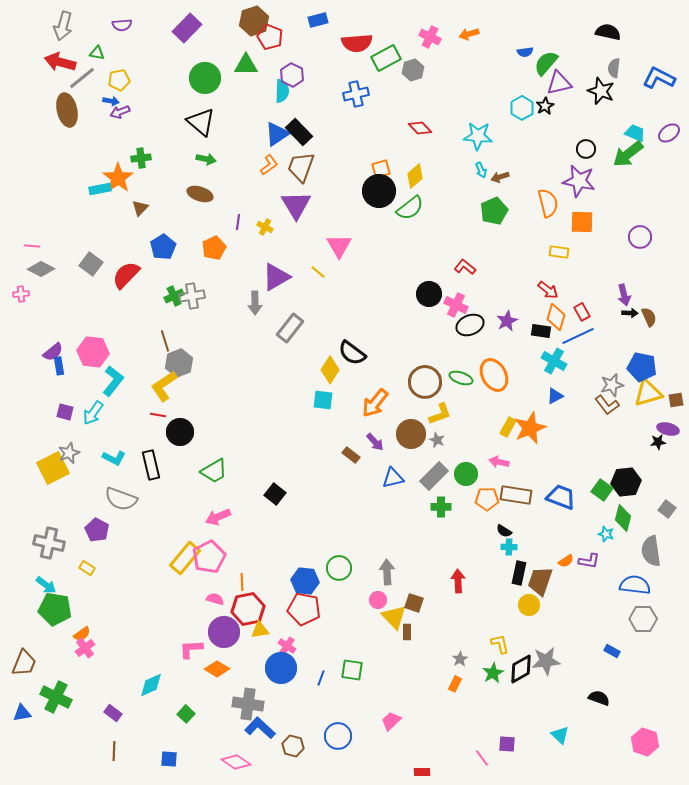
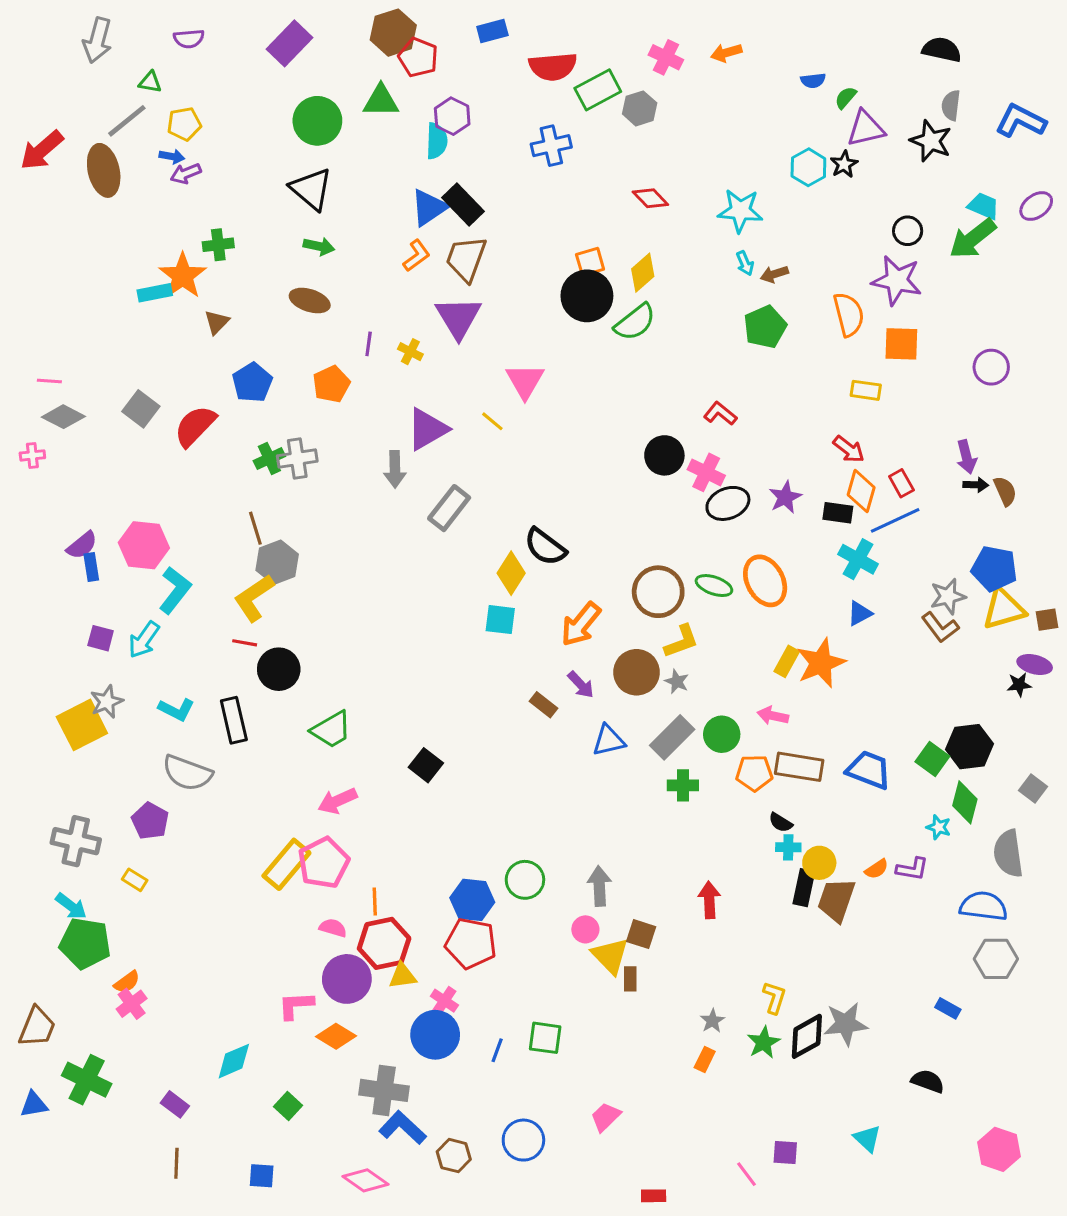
red arrow: (60, 62) -> (42, 150), moved, turned -56
green semicircle: (546, 63) -> (846, 98), size x0.6
yellow circle: (529, 605) -> (819, 863), moved
yellow L-shape: (500, 644) -> (774, 998), turned 30

